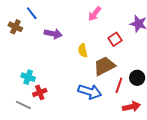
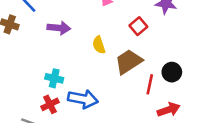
cyan cross: (28, 77) -> (54, 78), moved
blue arrow: (90, 92) -> (83, 99), moved

